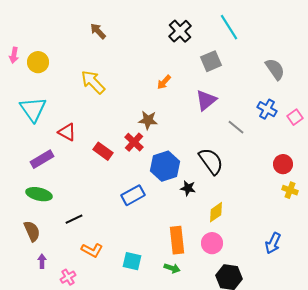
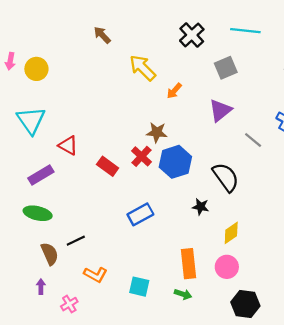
cyan line: (229, 27) -> (245, 31), turned -52
yellow arrow: (93, 82) -> (143, 68), moved
blue hexagon: (165, 166) -> (175, 162), moved
brown semicircle: (32, 231) -> (50, 254), moved

